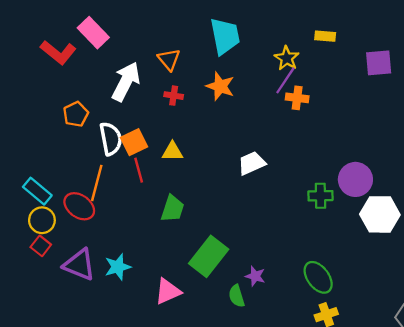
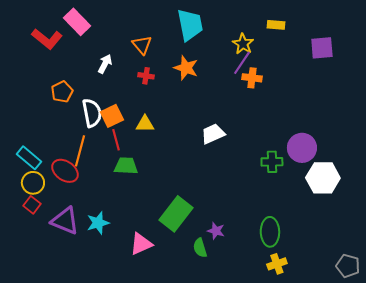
white arrow: (126, 82) -> (105, 64), size x0.6
green trapezoid: (172, 209) -> (126, 166), moved, turned -105
green ellipse: (318, 277) -> (270, 232), turned 36

